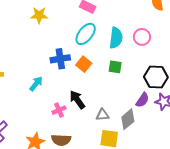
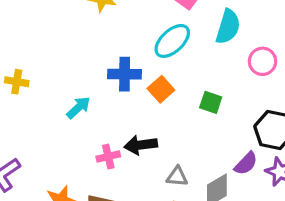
cyan semicircle: (116, 38) -> (228, 27), moved
black arrow: (77, 100) -> (141, 145), turned -72

